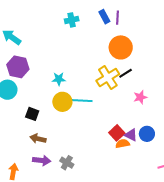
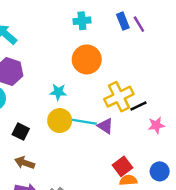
purple line: (118, 18) -> (139, 24), turned -40
orange circle: (121, 47) -> (87, 59), moved
black line: (126, 73) -> (138, 106), moved
purple triangle: (131, 135) -> (105, 126), moved

